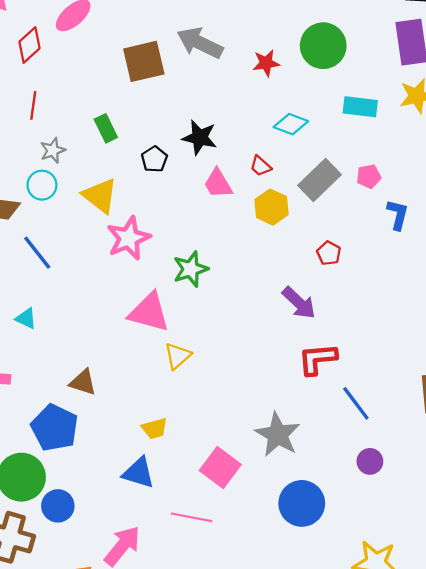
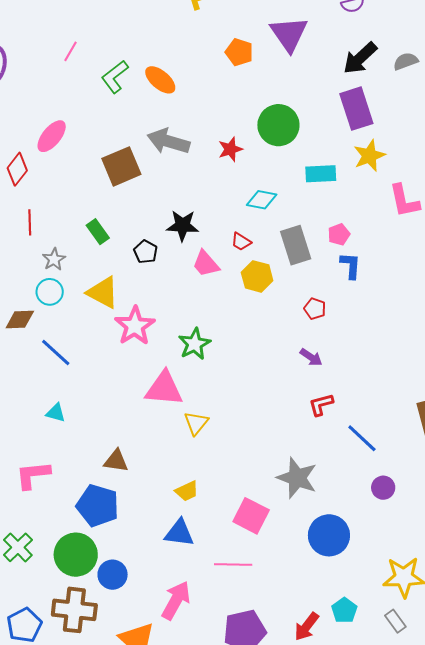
gray rectangle: (319, 180) -> (296, 245), turned -54
blue L-shape: (398, 215) -> (350, 266), moved
purple arrow: (299, 303) -> (311, 357), moved, size x0.7
red L-shape: (317, 359) -> (321, 405), size x0.7

